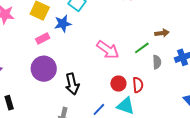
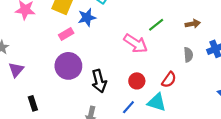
green line: (142, 48) -> (156, 25), moved
red circle: (118, 84) -> (137, 81), moved
red semicircle: (138, 85) -> (169, 80), turned 42

